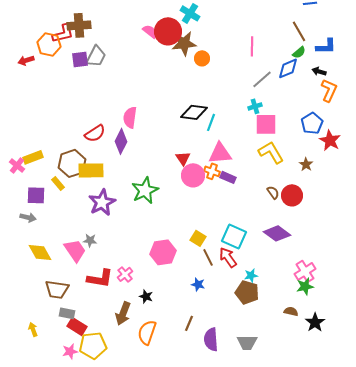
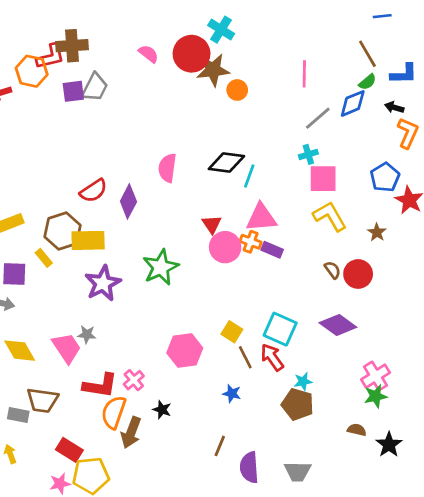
pink semicircle: (150, 31) -> (149, 54), moved
pink semicircle: (130, 117) -> (167, 168), moved
gray rectangle: (67, 313) -> (18, 415), moved
orange semicircle: (147, 332) -> (114, 412), moved

